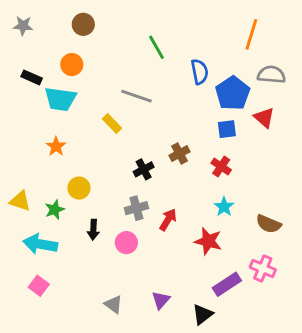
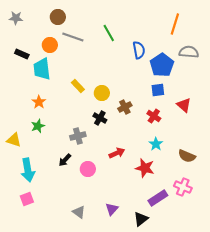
gray line: (136, 96) -> (73, 37), moved
cyan trapezoid: (60, 99) -> (42, 69), turned 75
red triangle: (264, 118) -> (184, 105), moved
black cross: (144, 169) -> (100, 118), turned -32
yellow circle: (79, 188) -> (102, 93), moved
gray cross: (136, 208) -> (78, 136), moved
green star: (55, 210) -> (38, 126), moved
red arrow: (168, 220) -> (117, 153), turned 35
black arrow: (93, 230) -> (65, 160), turned 40
cyan arrow: (40, 244) -> (28, 170), turned -110
pink square: (39, 286) -> (27, 199), turned 32

